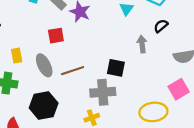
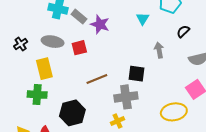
black semicircle: (161, 26) -> (183, 31), moved
yellow rectangle: (17, 56) -> (44, 69), size x1.5
gray ellipse: (44, 65) -> (53, 42), moved, turned -50

